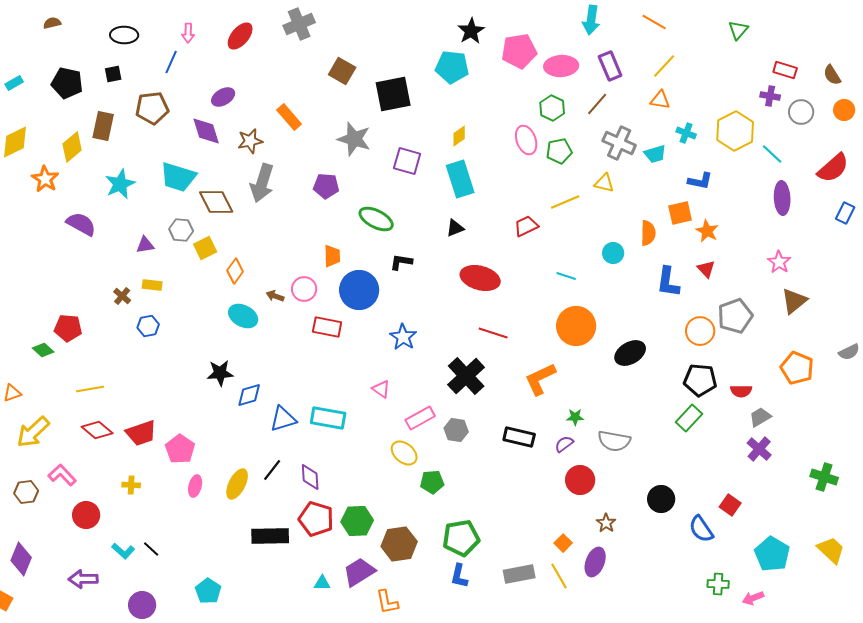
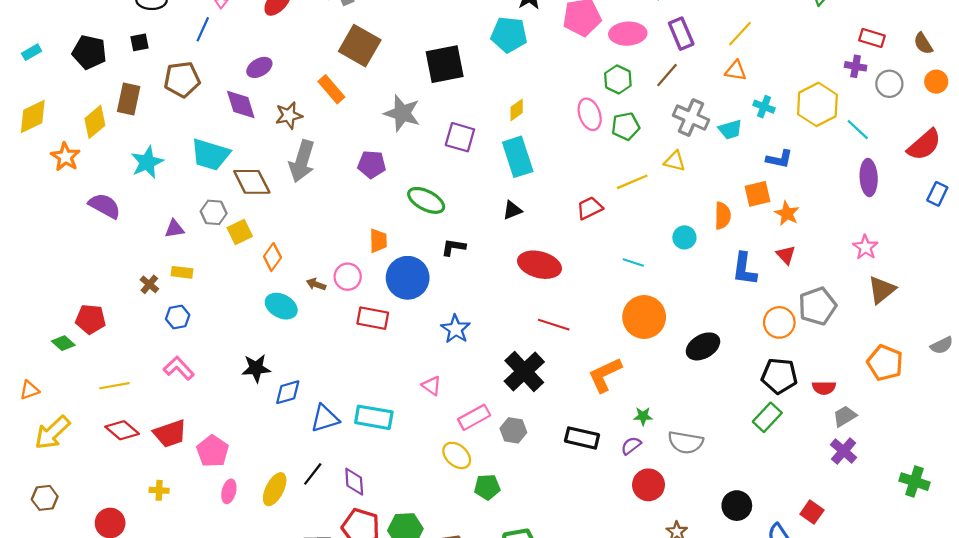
brown square: (342, 71) -> (360, 46), moved, size x1.4
pink L-shape: (62, 475) -> (179, 368), moved

